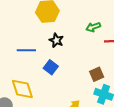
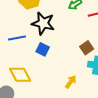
black star: (56, 40) -> (43, 23), size x1.6

